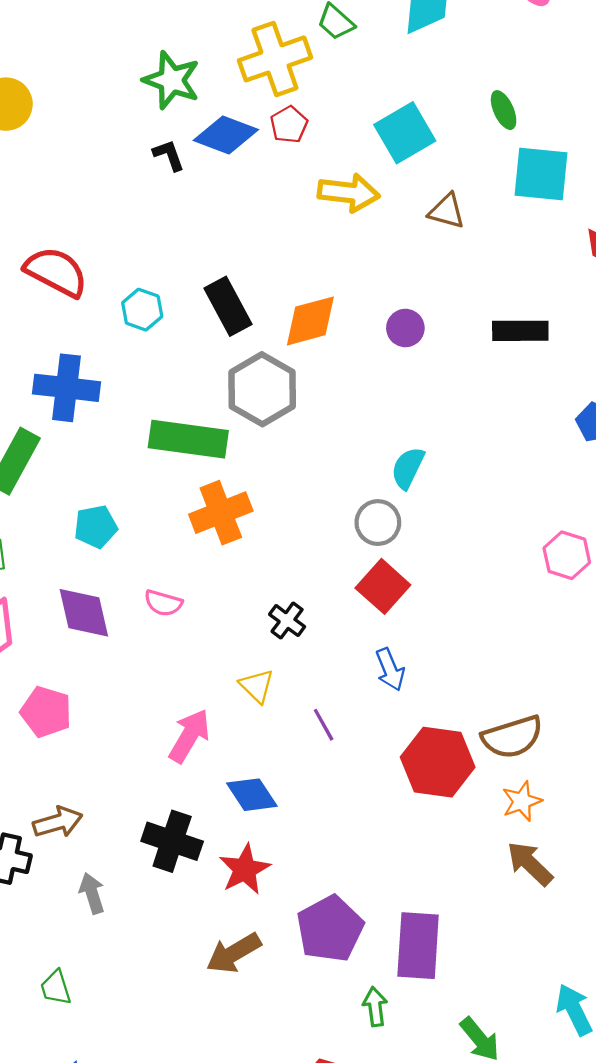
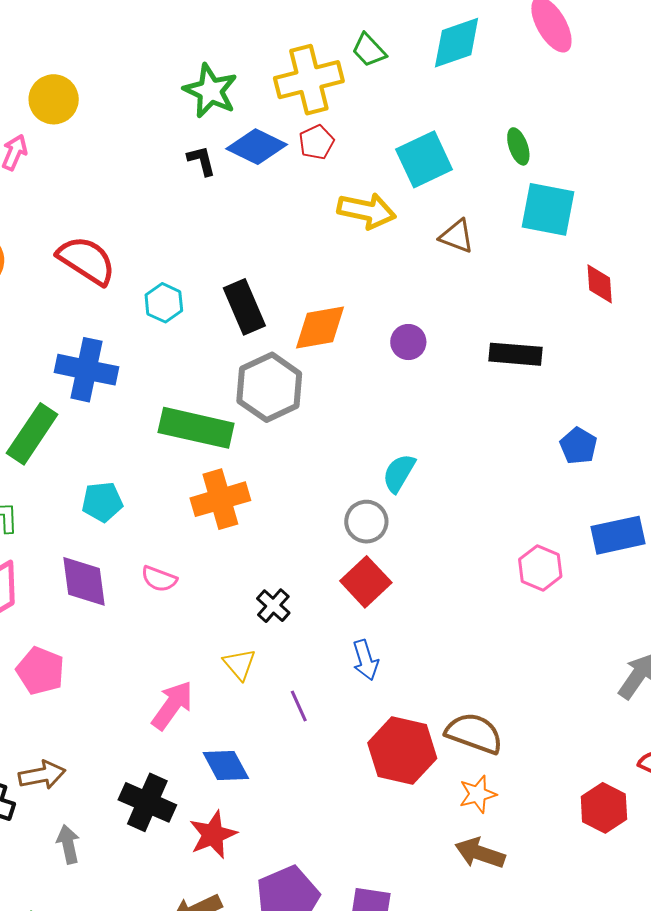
brown semicircle: (512, 737) -> (474, 733), turned -148
brown arrow: (530, 864) -> (480, 853), turned -30

